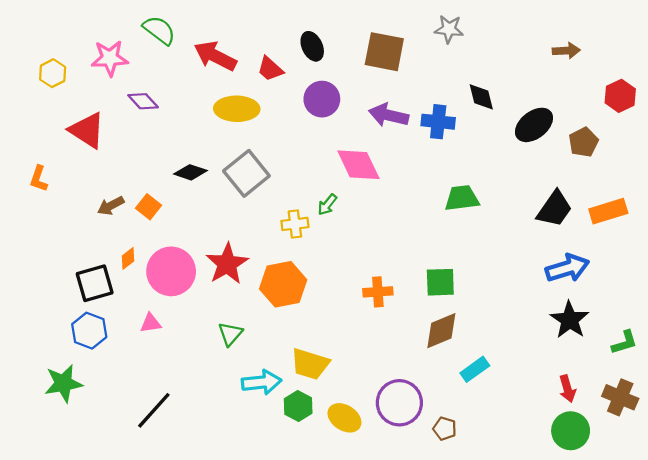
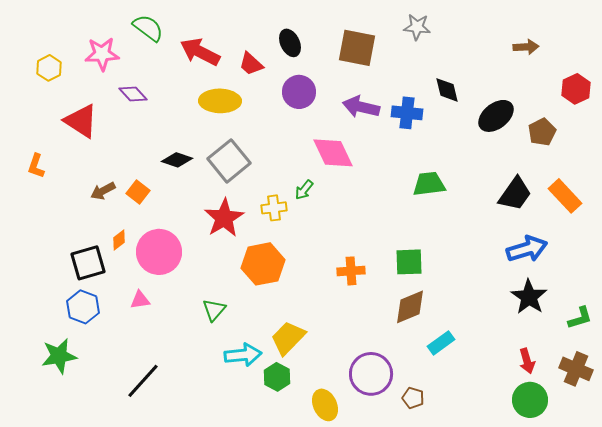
orange rectangle: (608, 211) -> (565, 196), turned 64
red star: (227, 264) -> (224, 218), moved
yellow trapezoid: (310, 364) -> (288, 338), turned 117
yellow ellipse: (344, 418) -> (325, 405), moved, turned 32

